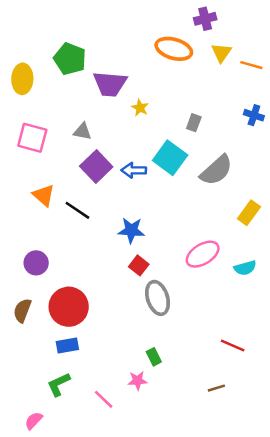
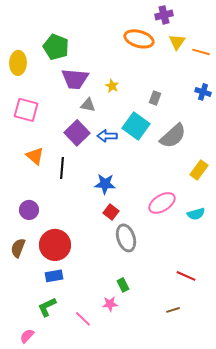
purple trapezoid: (110, 84) -> (75, 79), moved
gray triangle: (82, 131) -> (88, 105), moved
black line: (77, 210) -> (62, 168), turned 60

